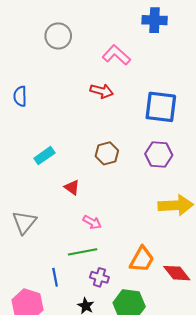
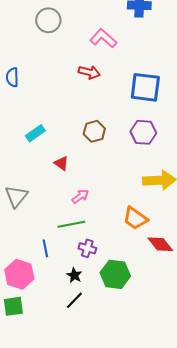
pink arrow: (92, 222) -> (80, 196), turned -66
orange trapezoid: (142, 259) -> (135, 218), moved, turned 96

